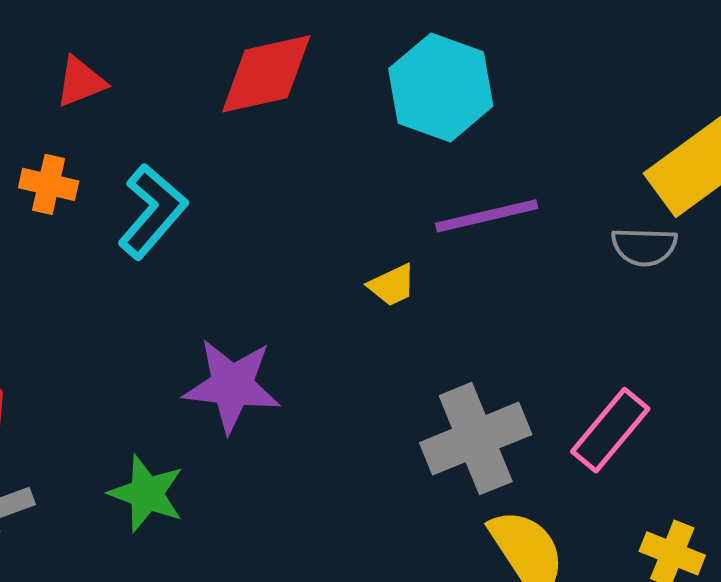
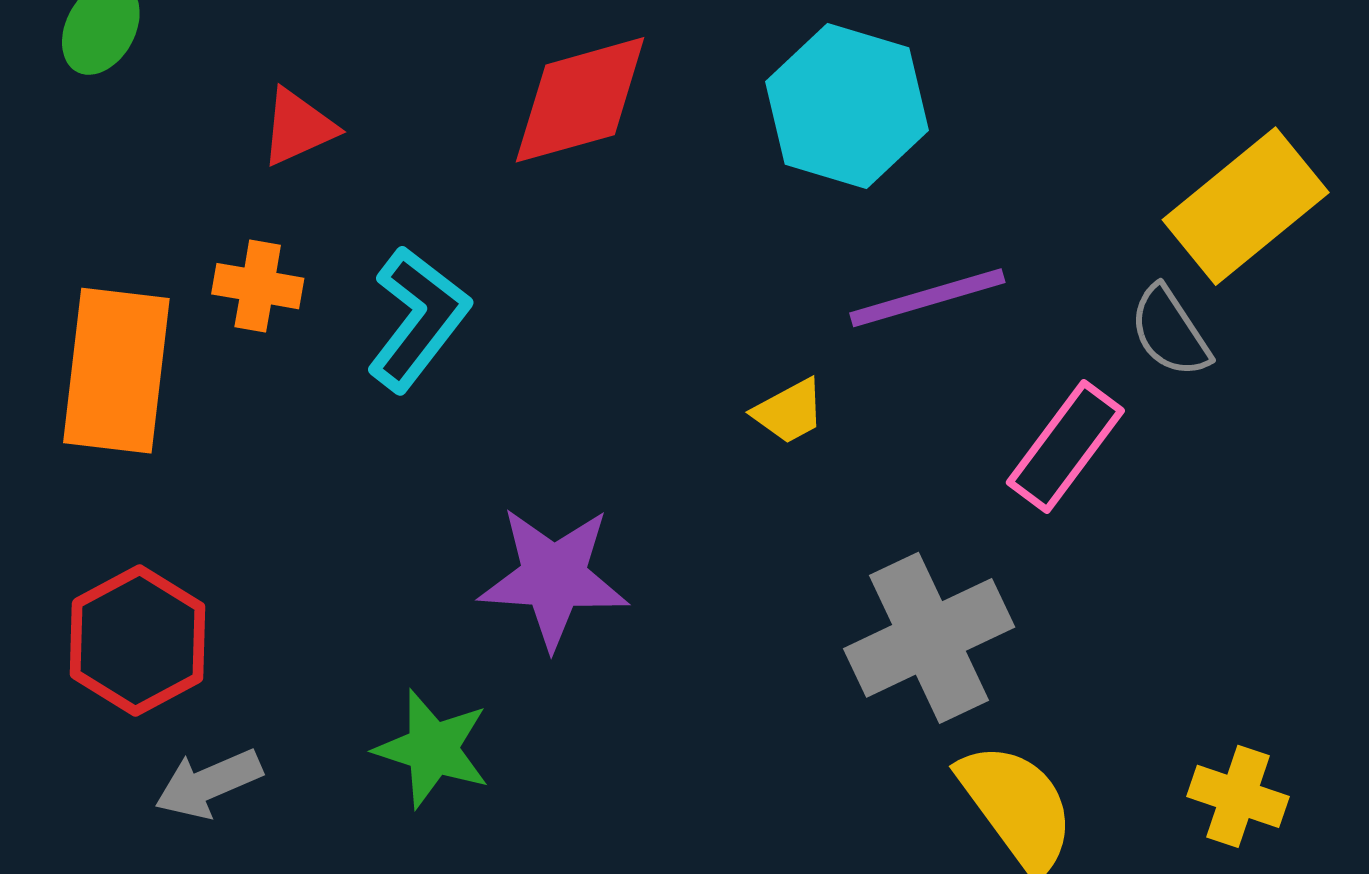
gray semicircle: (644, 247) -> (1170, 332), turned 58
pink rectangle: (610, 430) -> (1065, 447), moved

